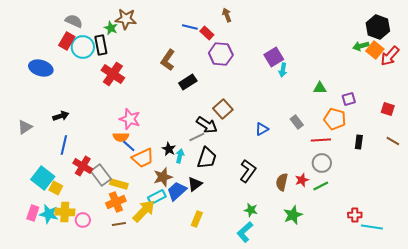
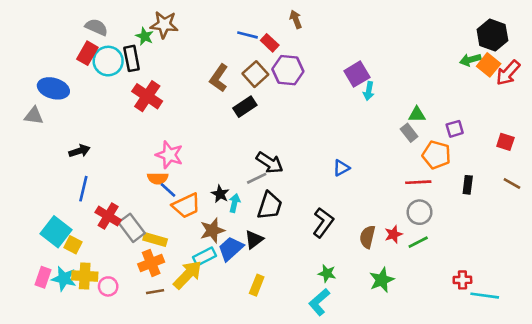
brown square: (223, 109) -> (255, 74), moved
gray rectangle: (297, 122) -> (409, 133), moved
gray triangle: (25, 127) -> (34, 116), moved, turned 42

